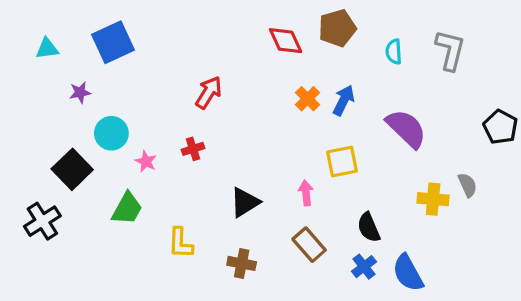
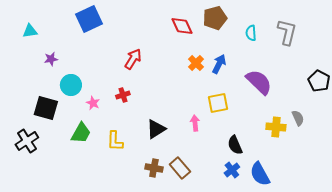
blue square: (113, 42) -> (89, 19), moved
black square: (72, 169) -> (46, 108), turned -30
yellow L-shape: (180, 243) -> (115, 141), moved
brown rectangle: (309, 245) -> (180, 168), moved

